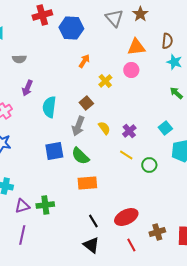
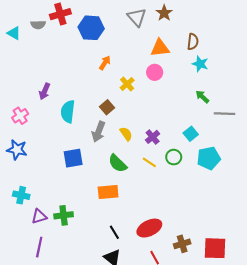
gray semicircle: (19, 59) -> (38, 25), moved
green semicircle: (80, 156) -> (118, 163), moved
green circle: (149, 165) -> (174, 157), moved

